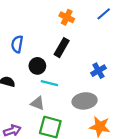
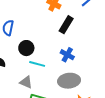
black rectangle: (62, 48) -> (66, 25), moved
blue cross: (98, 71) -> (67, 55), moved, turned -32

